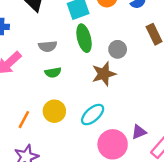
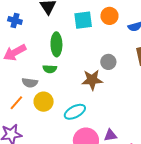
green ellipse: (84, 38) -> (56, 44), moved
gray semicircle: (48, 46) -> (30, 83), moved

